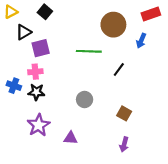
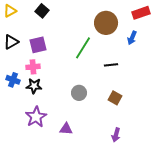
black triangle: (24, 32) -> (11, 42), moved
green line: (89, 51) -> (83, 48), turned -60
black line: (119, 70) -> (111, 65), turned 48
brown square: (124, 113) -> (115, 98), moved

